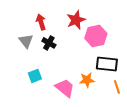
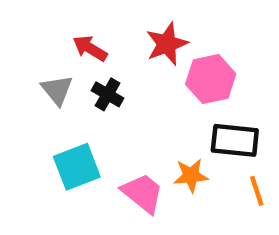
red arrow: (41, 22) -> (90, 48), turned -42
cyan square: (35, 76) -> (77, 167), size x1.5

